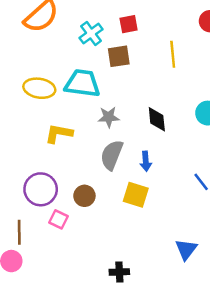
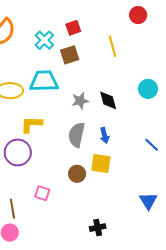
gray star: (109, 117) -> (80, 101), moved
purple circle: (41, 189) -> (18, 152), moved
brown circle: (84, 196) -> (77, 174), moved

